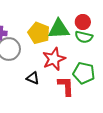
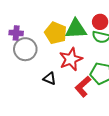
red L-shape: (66, 86) -> (83, 87), turned -130

